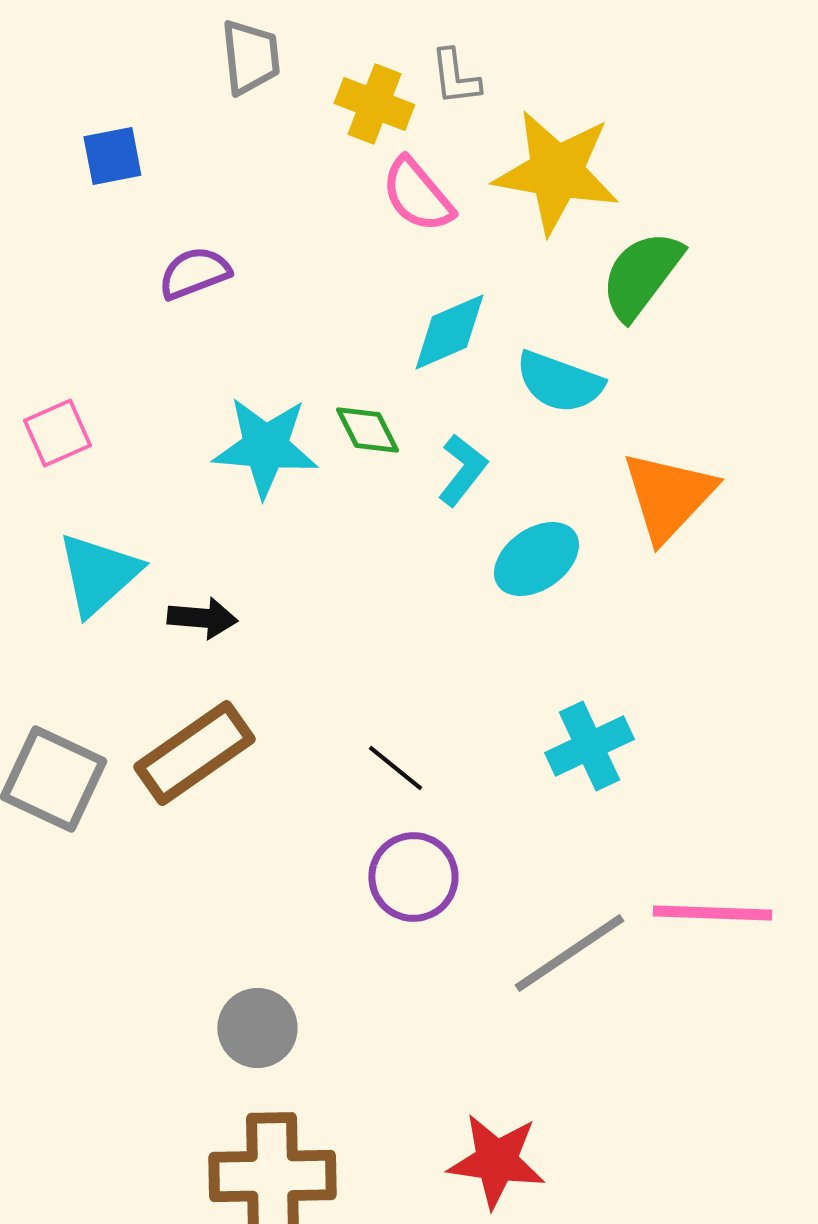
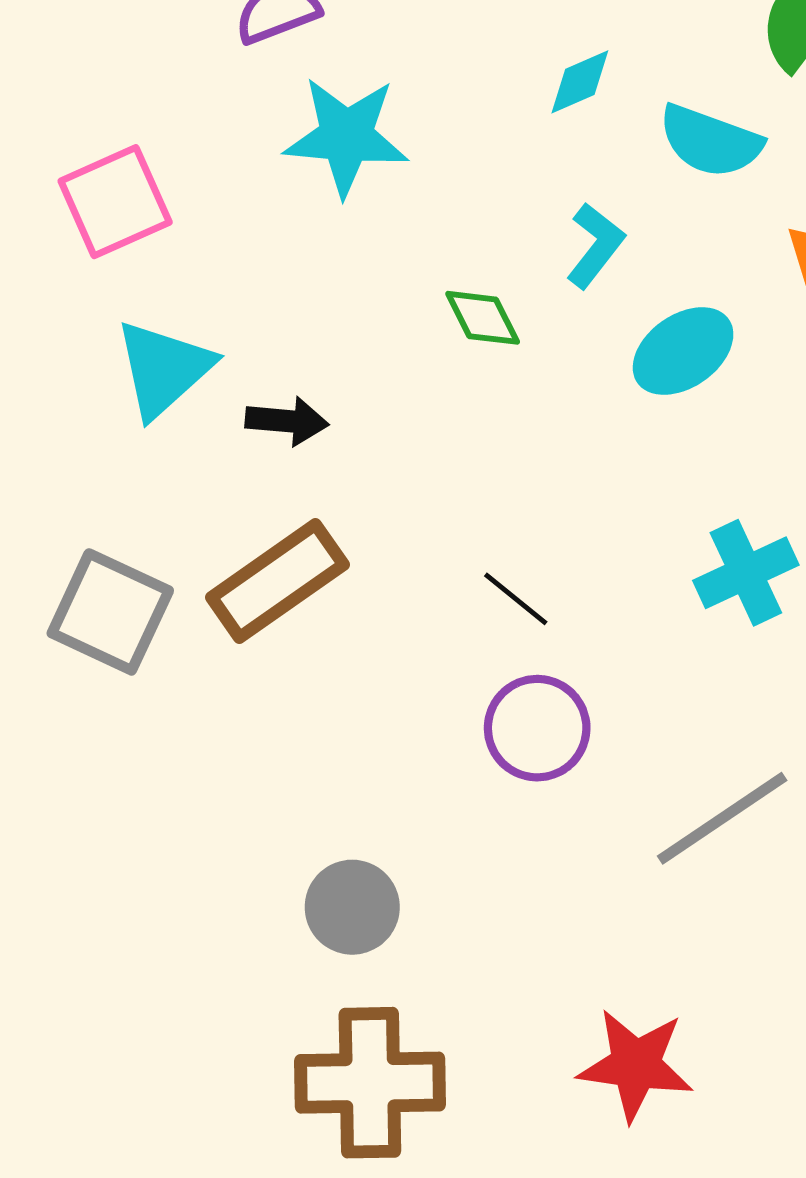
cyan diamond: (449, 332) -> (580, 82), size x0.7
green diamond: (367, 430) -> (483, 318), moved
pink square: (57, 433) -> (115, 202), size x1.4
cyan star: (265, 447) -> (346, 136), moved

